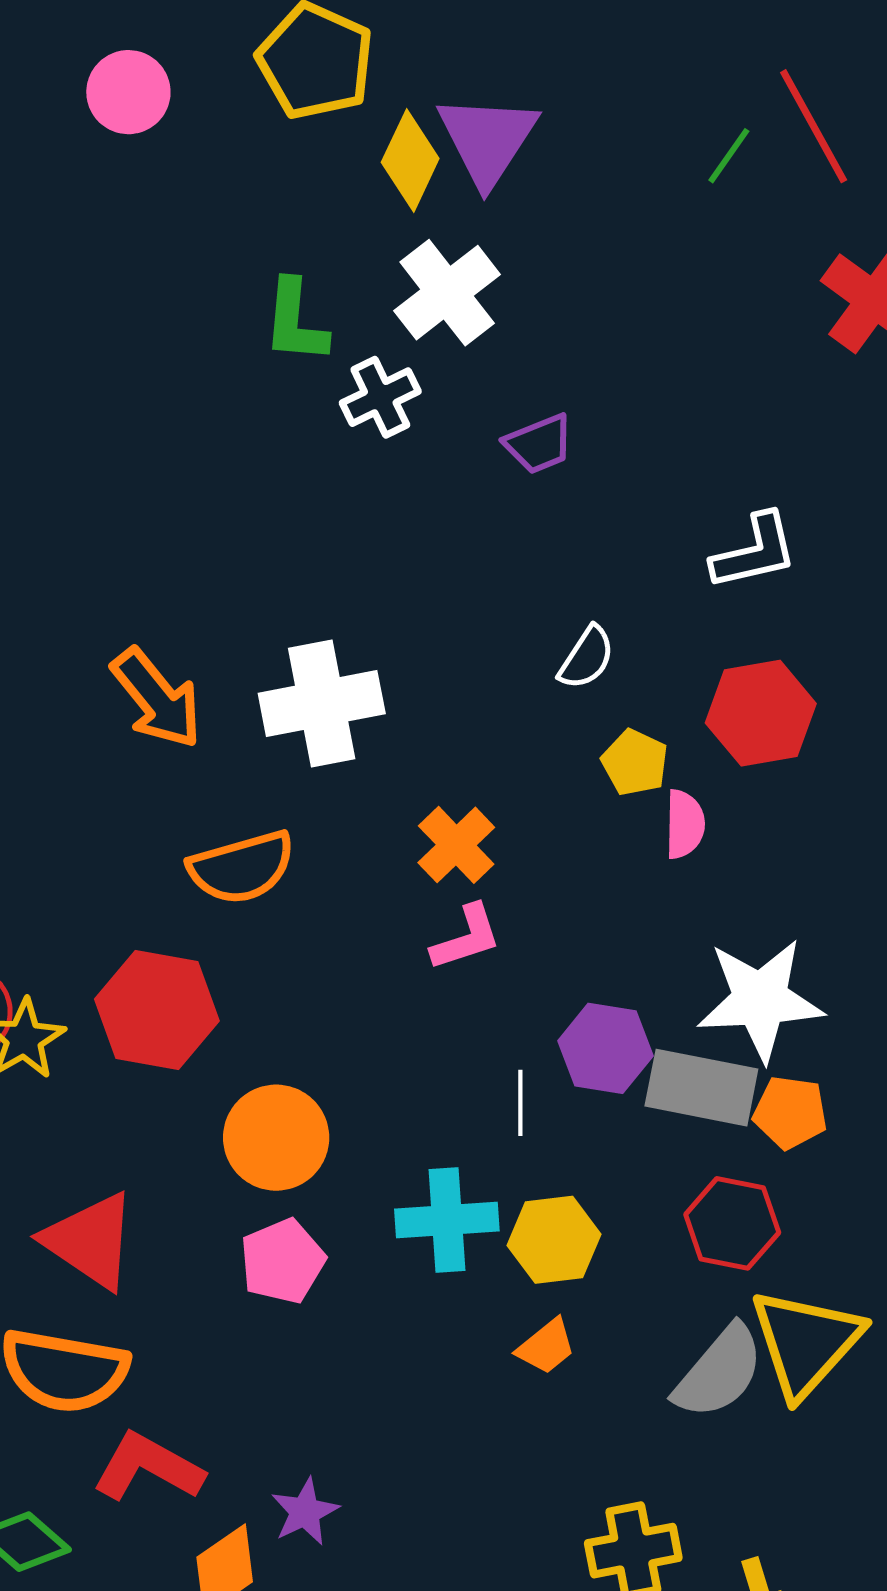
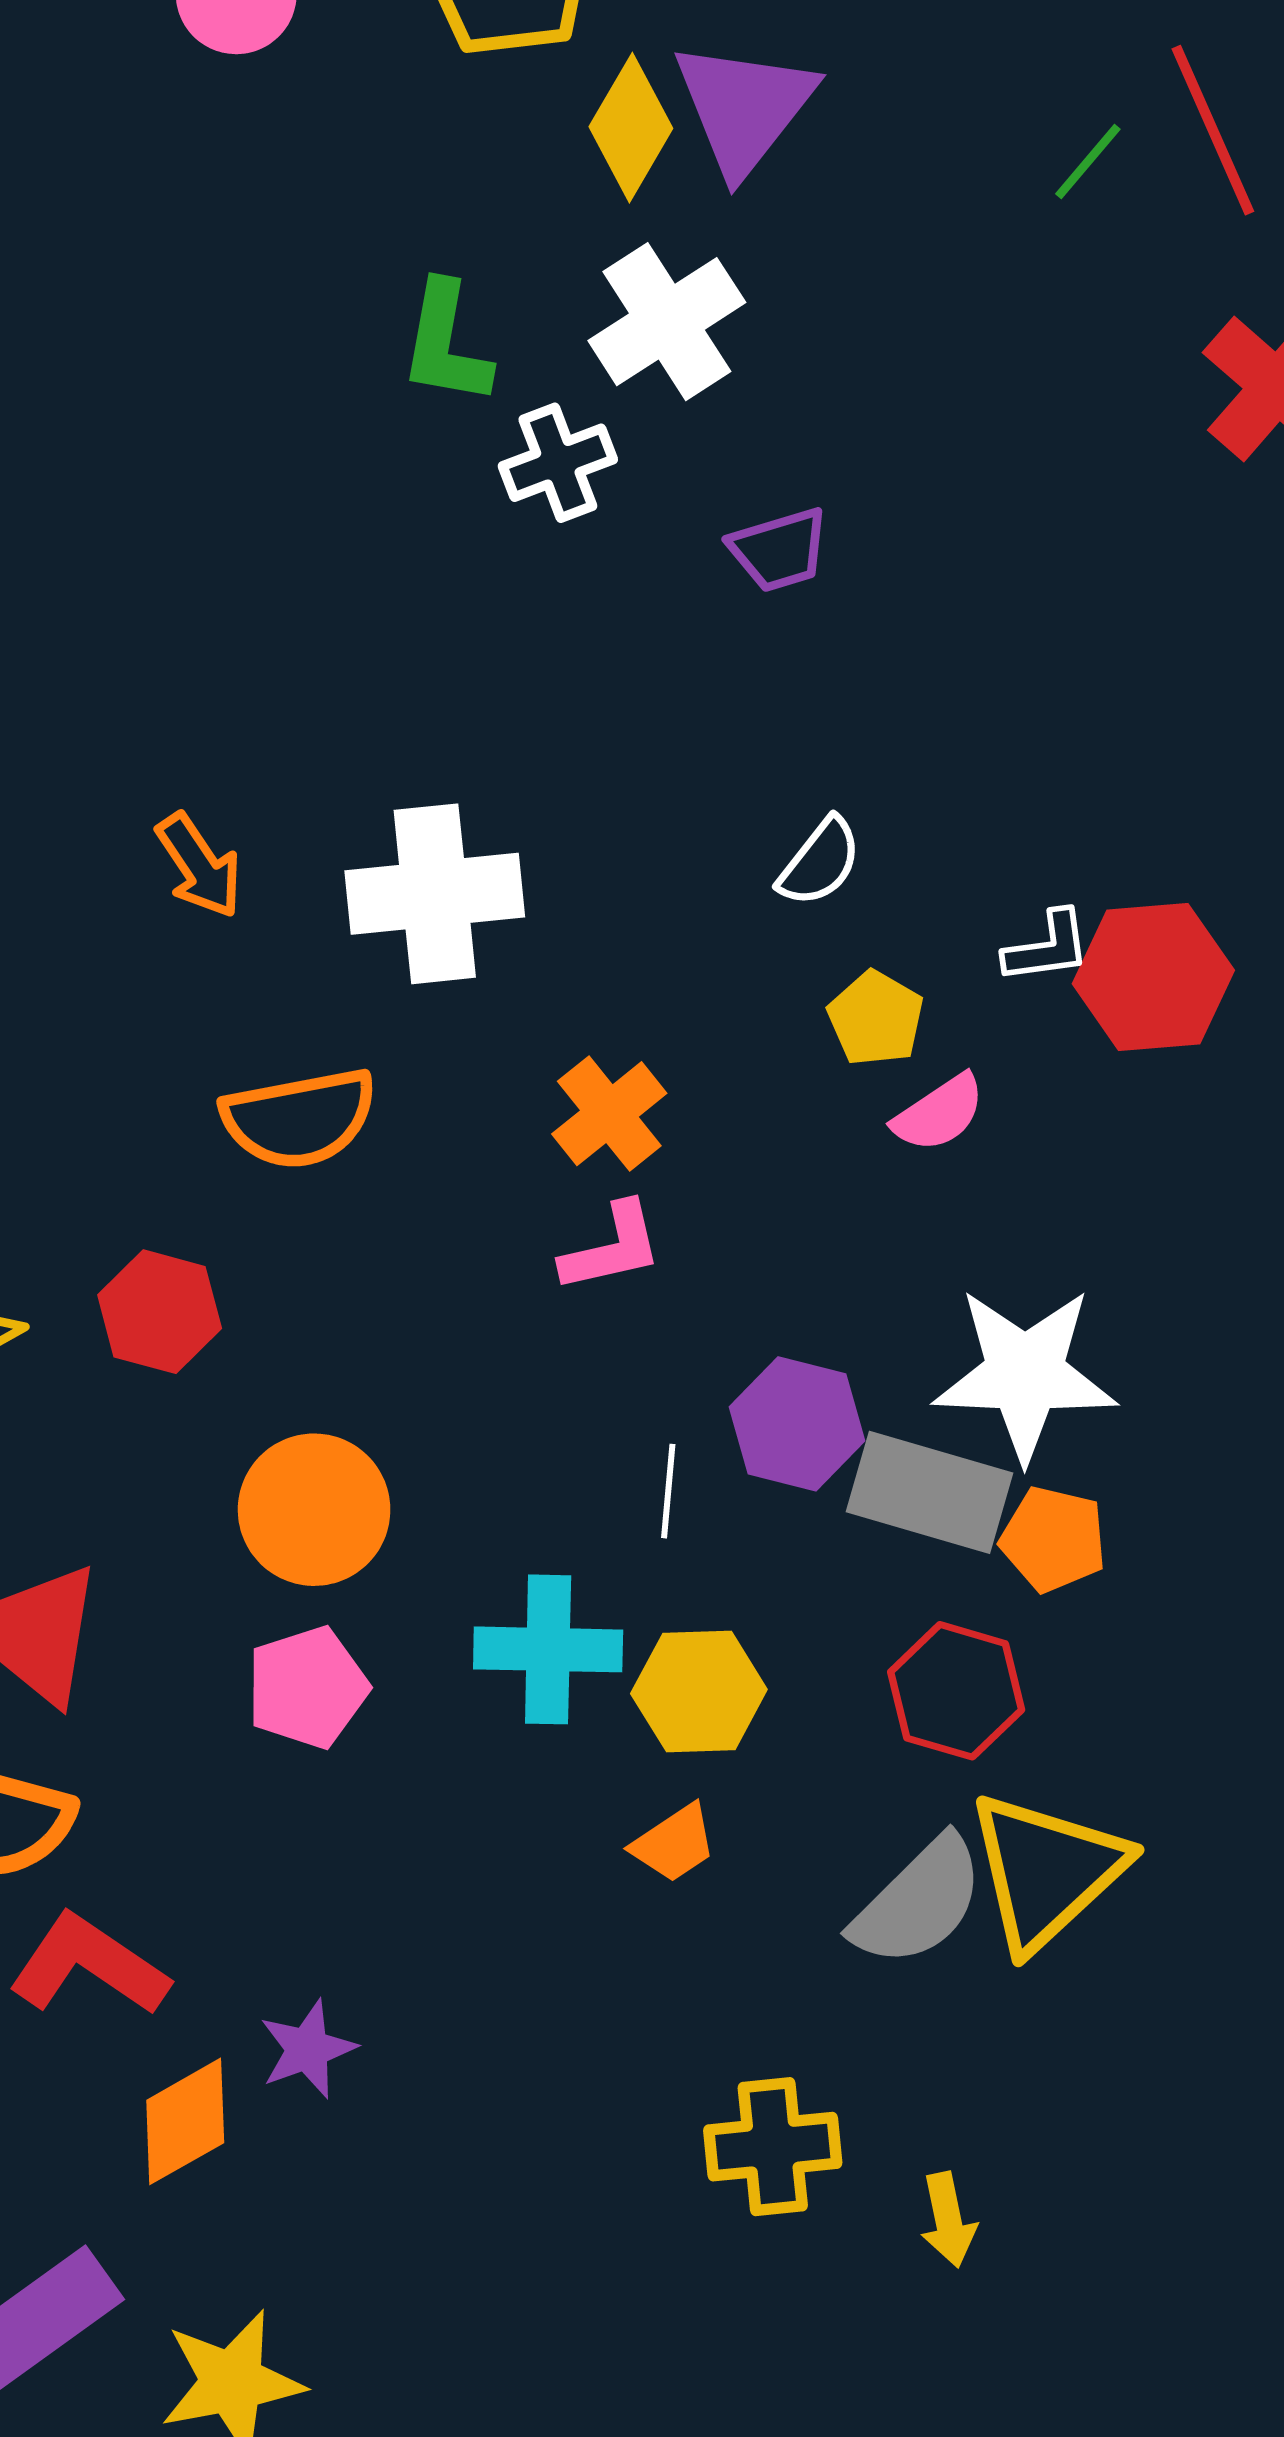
white L-shape: (755, 552) -> (1047, 947), moved, size x0.7
orange arrow: (157, 699) -> (199, 866), size x0.7
red hexagon: (761, 713) -> (1153, 977), moved
pink semicircle: (685, 824) -> (939, 1113), turned 50
red hexagon: (157, 1010) -> (160, 1312), size x0.7

